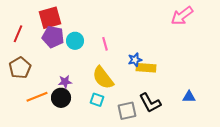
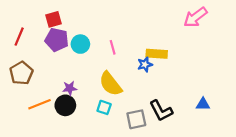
red square: (50, 18) -> (54, 19), size x0.7
yellow rectangle: (146, 68) -> (157, 54), moved

